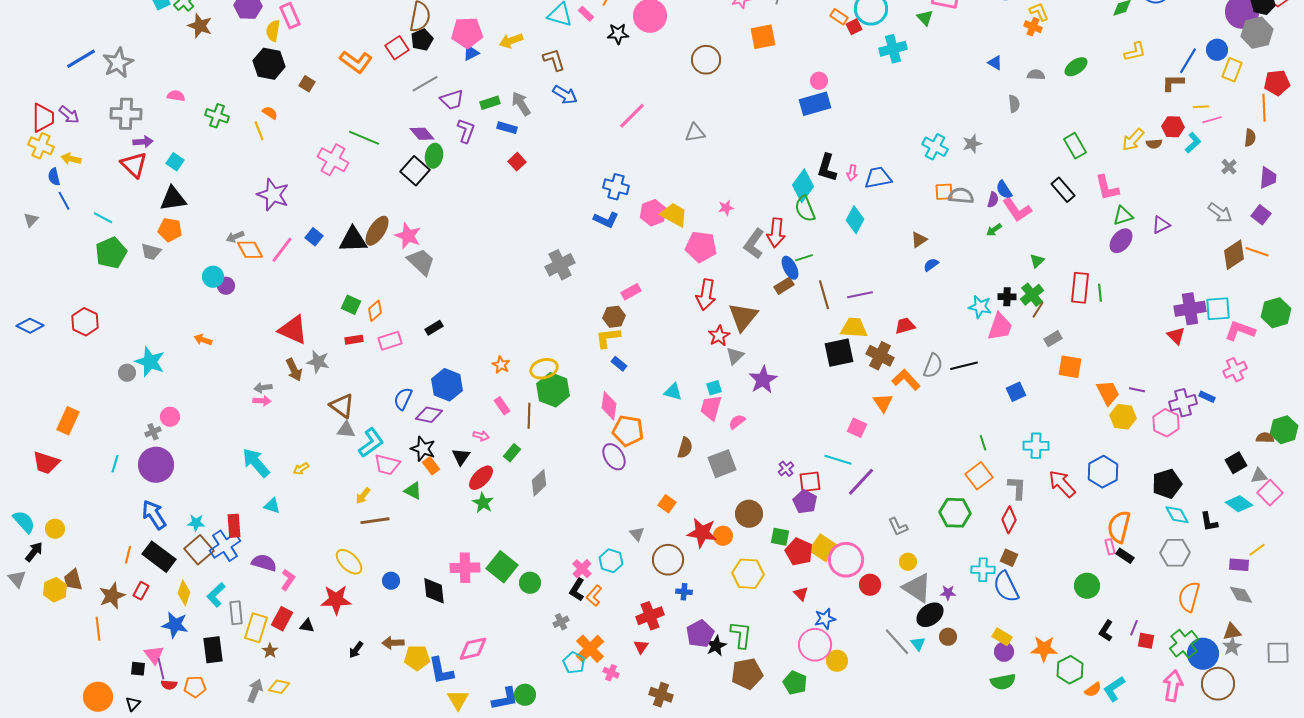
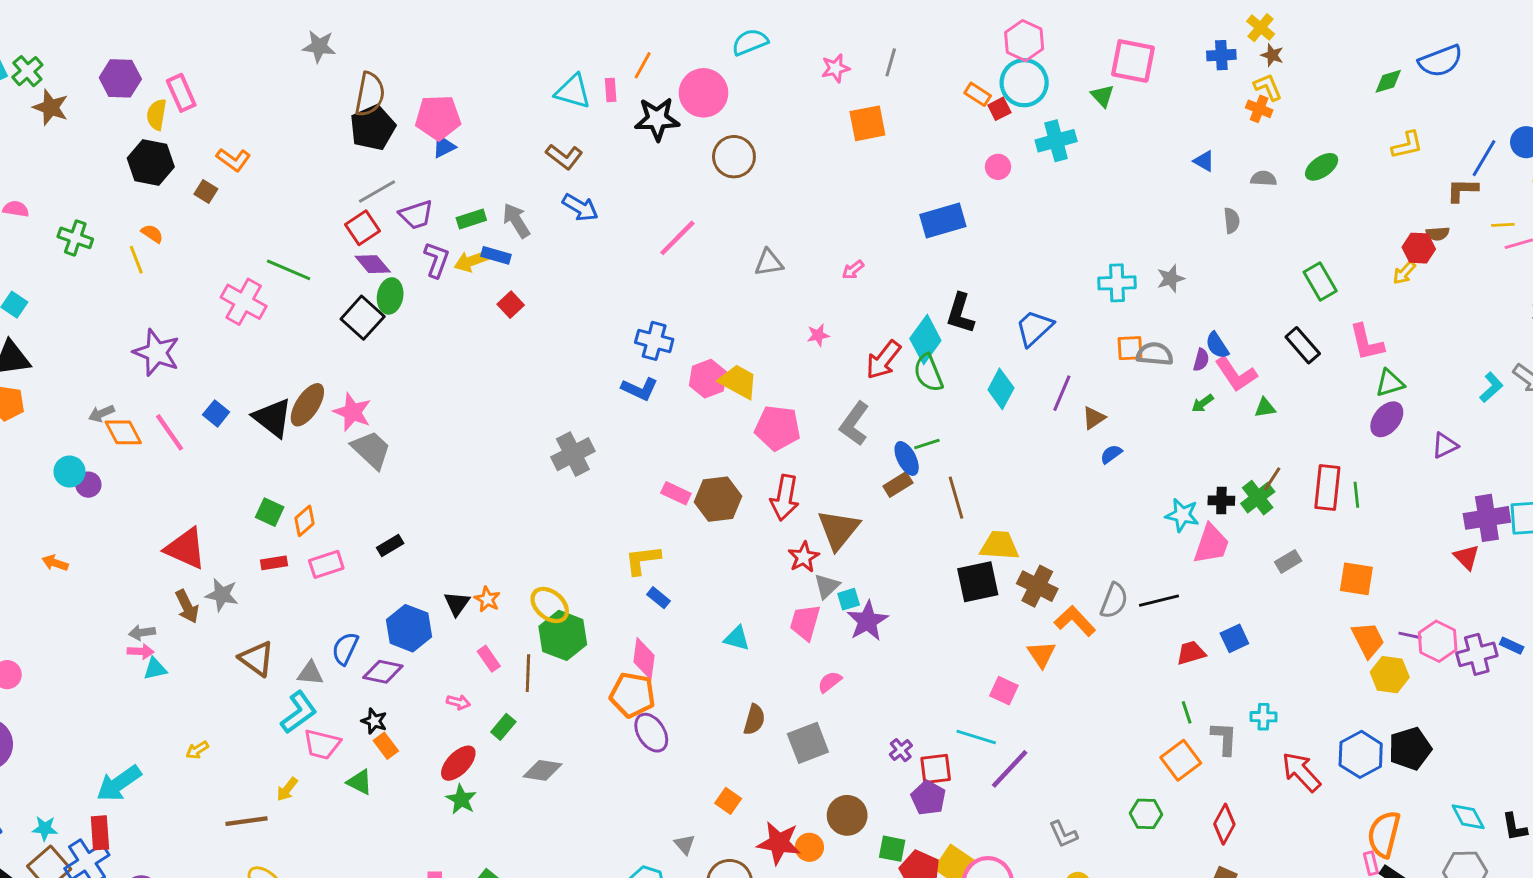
pink rectangle: (586, 14) -> (611, 90), turned 42
black star: (618, 34) -> (657, 119), size x1.4
black pentagon: (422, 40) -> (373, 128), size x1.4
yellow arrow: (511, 41) -> (471, 261), moved
red square: (397, 48) -> (363, 228), moved
brown L-shape: (554, 60) -> (564, 157), turned 145
brown circle: (706, 60) -> (734, 157), moved
orange L-shape: (356, 62) -> (233, 160), moved, size x0.7
pink circle: (819, 81) -> (998, 167), moved
red hexagon: (1173, 127) -> (1419, 248), moved
yellow arrow: (1133, 140) -> (1404, 273), size x0.7
cyan L-shape: (1193, 143) -> (1491, 387), moved
brown semicircle: (1154, 144) -> (1438, 234), moved
cyan cross: (935, 147) -> (1117, 283), turned -30
pink arrow: (852, 173) -> (853, 270), moved, turned 42
blue trapezoid: (878, 178) -> (1034, 328), turned -32
pink star: (726, 208) -> (818, 335), moved
purple triangle: (1161, 225) -> (1445, 445), moved
red arrow: (776, 233) -> (883, 360), moved, turned 32
black triangle: (353, 240) -> (273, 418), turned 40
pink line: (282, 250) -> (170, 432), turned -72
green triangle: (1037, 261) -> (1265, 408), moved, turned 35
pink rectangle: (631, 292) -> (676, 493), turned 54
purple line: (860, 295) -> (1062, 393), moved, turned -55
brown line: (1038, 310) -> (1272, 479), moved
brown hexagon: (614, 317) -> (718, 499), moved, size x1.4
red trapezoid: (905, 326) -> (1191, 653), moved
orange square: (1070, 367) -> (1356, 579), moved
yellow ellipse: (544, 369) -> (550, 605), turned 56
cyan square: (714, 388) -> (849, 599), moved
pink trapezoid: (711, 408) -> (805, 622), moved
pink hexagon: (1166, 423) -> (1438, 641), moved
gray triangle: (346, 430) -> (310, 673), moved
orange pentagon: (628, 431) -> (632, 695), moved
cyan cross: (1036, 446) -> (1264, 717), size x0.7
black star: (423, 449) -> (374, 721), size x0.7
black triangle: (461, 457) -> (457, 604), moved
cyan arrow: (256, 463) -> (119, 783), moved, turned -84
gray diamond: (539, 483) -> (542, 770), turned 52
black pentagon: (1167, 484) -> (1410, 749), moved
gray L-shape: (1017, 488) -> (1224, 738), moved
cyan triangle: (272, 506) -> (155, 669), moved, turned -30
green hexagon: (955, 513) -> (1146, 814), size x0.7
brown line: (375, 521) -> (246, 821), moved

